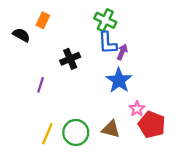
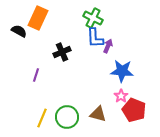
orange rectangle: (43, 20) -> (38, 18), size x1.6
blue star: (119, 80) -> (122, 71), moved, turned -30

